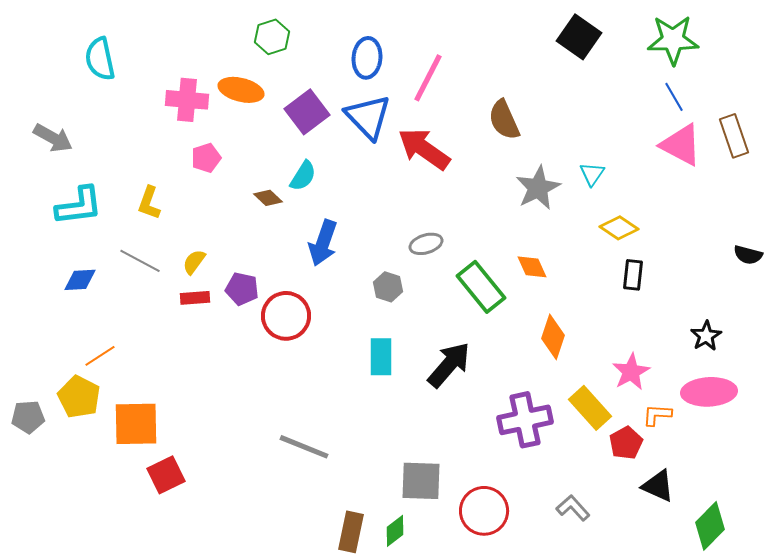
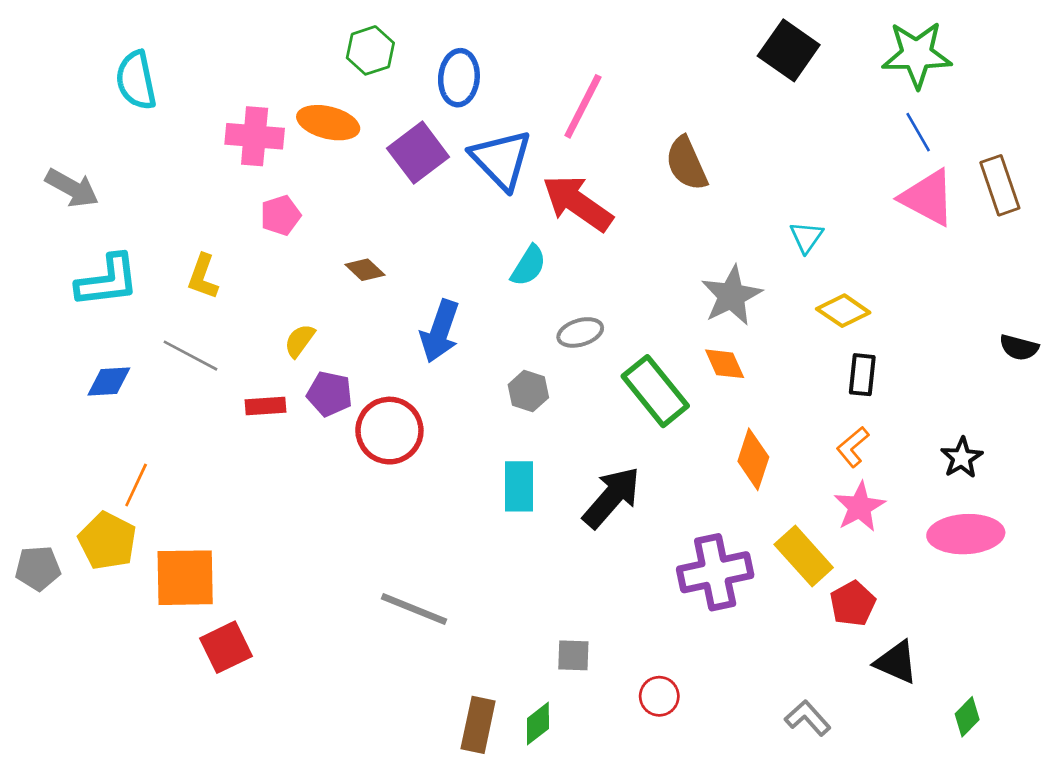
blue ellipse: (367, 58) -> (459, 78), moved
cyan semicircle: (303, 176) -> (528, 266), moved
gray star: (538, 188) -> (731, 296), moved
yellow semicircle: (194, 262) -> (300, 341), moved
orange line: (100, 356) -> (136, 485), turned -32
orange L-shape: (657, 415) -> (853, 447), moved, turned -44
gray square: (421, 481) -> (573, 655), size x0.6
gray L-shape: (573, 508) -> (808, 718), moved
red circle: (484, 511) -> (659, 696), size x0.6
green diamond: (710, 526) -> (967, 717), size x0.6

